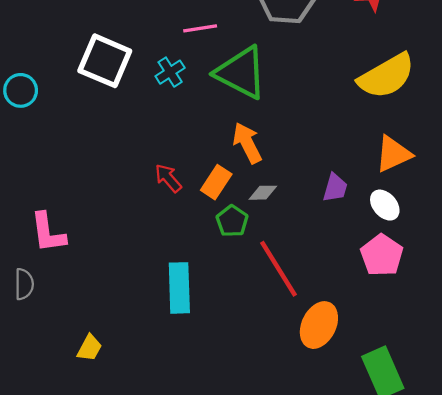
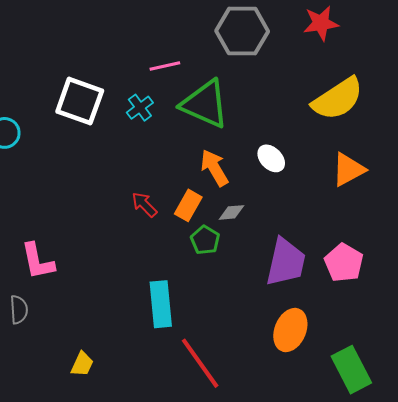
purple trapezoid: (335, 188) -> (286, 262), moved, size x1.8
white ellipse: (385, 205) -> (271, 158), moved
red line: (278, 269) -> (200, 363), moved

